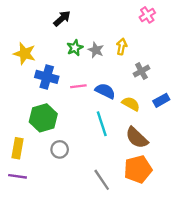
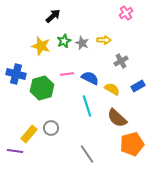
yellow arrow: (122, 47) -> (104, 40), turned 80
yellow star: (25, 54) -> (41, 46), moved
blue cross: (47, 77) -> (16, 74), moved
green hexagon: (43, 118) -> (42, 88), moved
yellow rectangle: (18, 148) -> (29, 134), moved, turned 30
orange pentagon: (138, 169) -> (132, 144), moved

